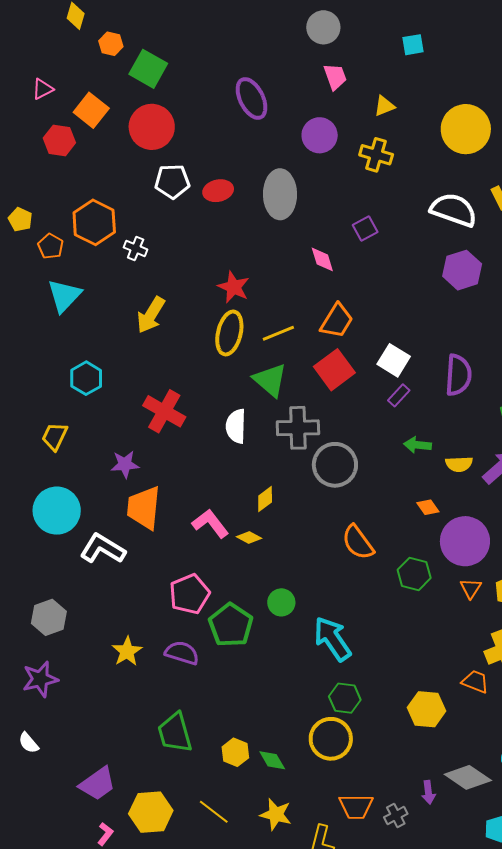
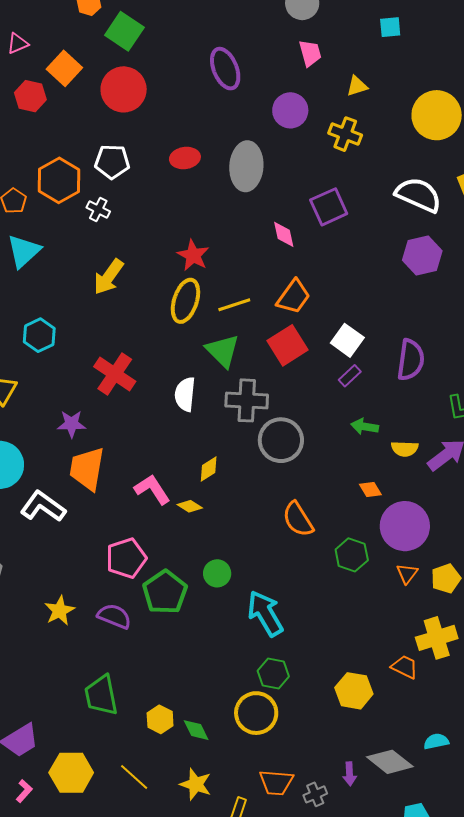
white pentagon: (172, 181) -> (112, 162), moved
purple square: (365, 229) -> (329, 207), size x1.5

